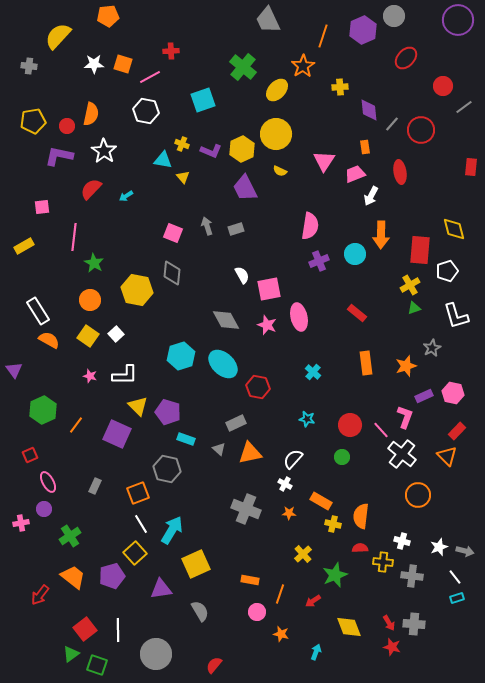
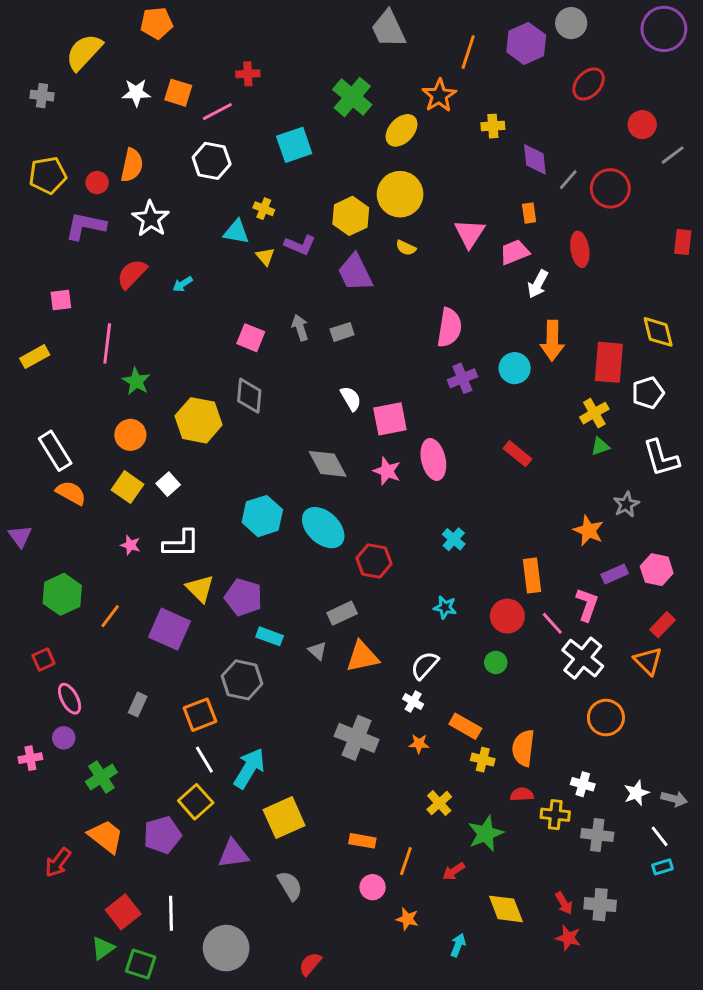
purple L-shape: (211, 151) -> (300, 245), moved
orange rectangle: (366, 363) -> (532, 575), moved
orange star: (406, 366) -> (589, 531), turned -30

